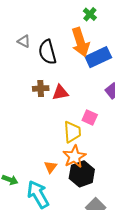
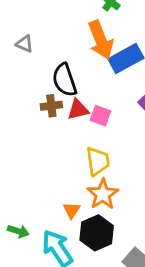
black semicircle: (47, 52) -> (65, 80), moved
pink square: (90, 117) -> (100, 116), moved
black hexagon: (82, 174) -> (97, 233), moved

